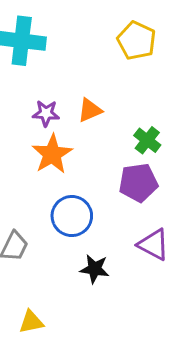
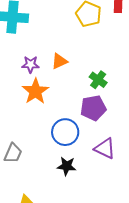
blue circle: (72, 216) -> (65, 132), moved

